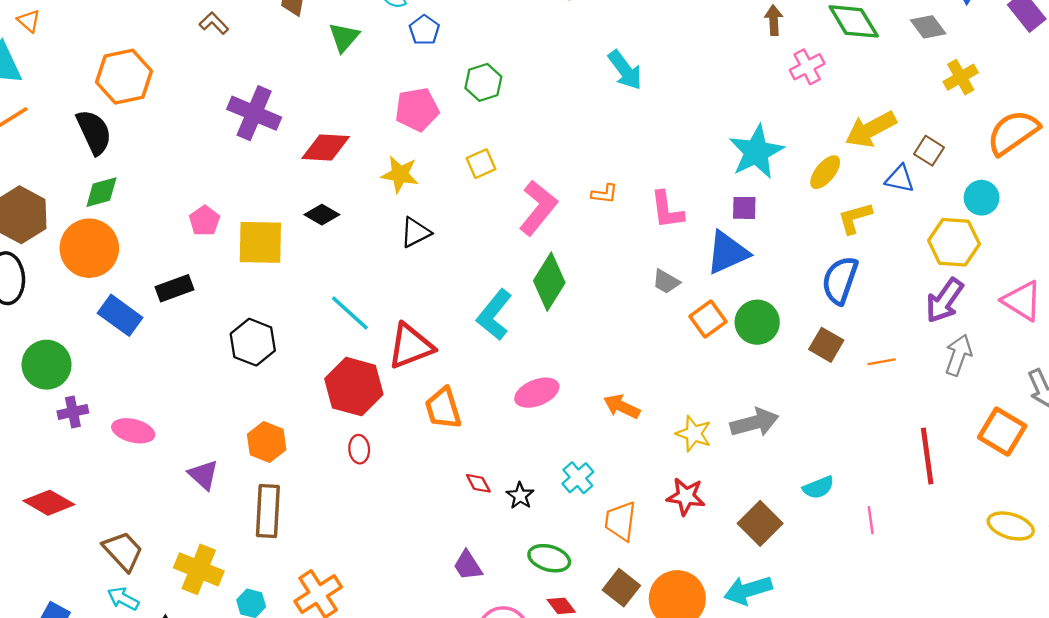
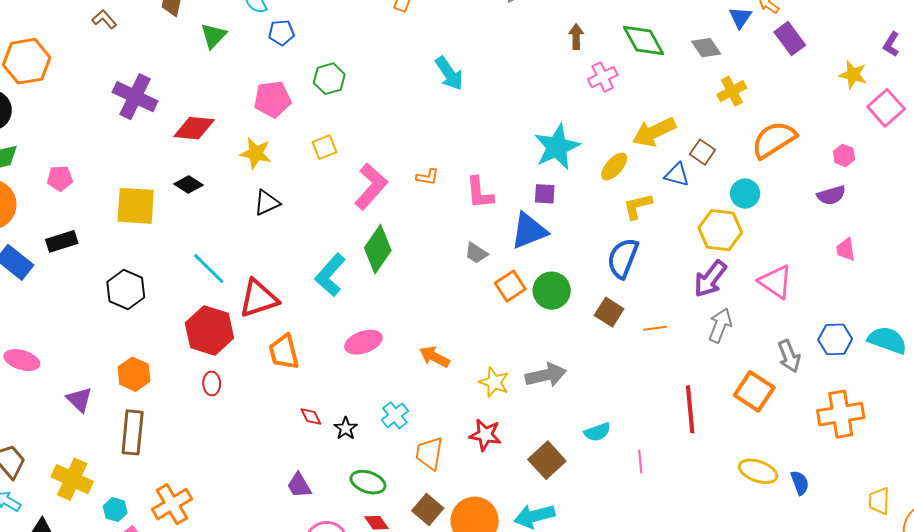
blue pentagon: (424, 30) -> (281, 33), turned 30
pink pentagon: (204, 221) -> (60, 178), moved, turned 30

